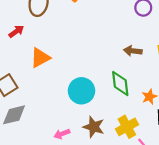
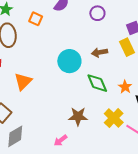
cyan circle: (81, 91) -> (69, 61), moved
brown star: (94, 127) -> (78, 116), moved

